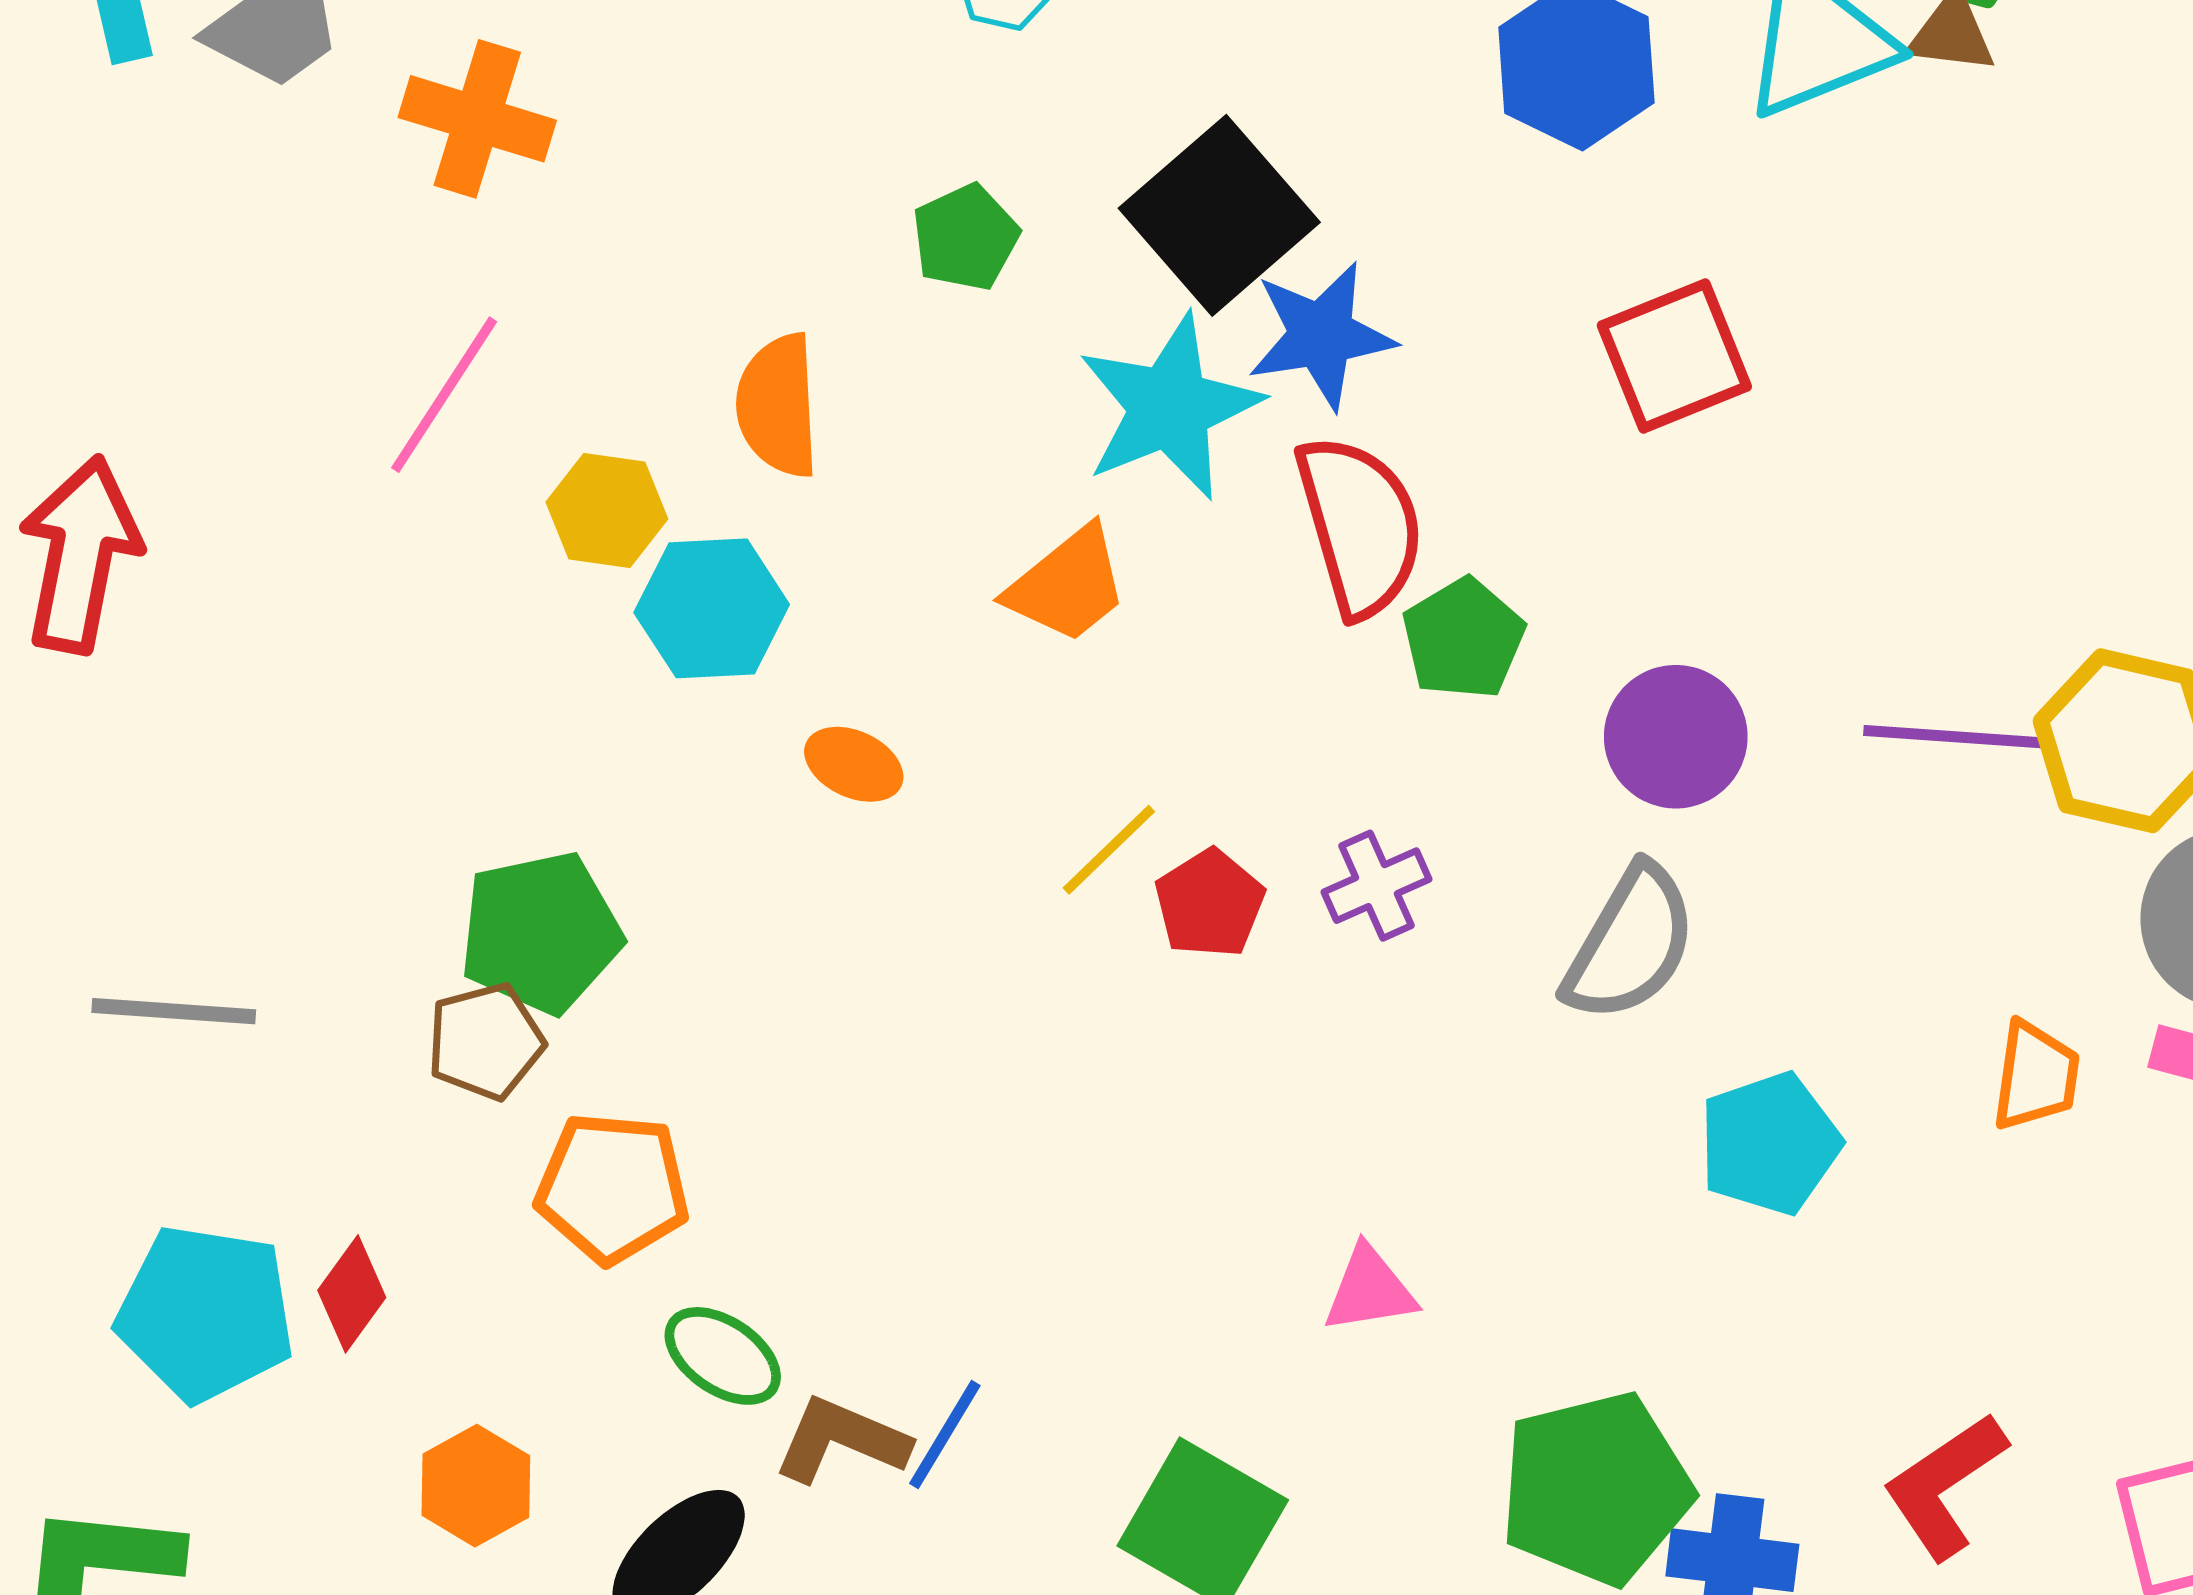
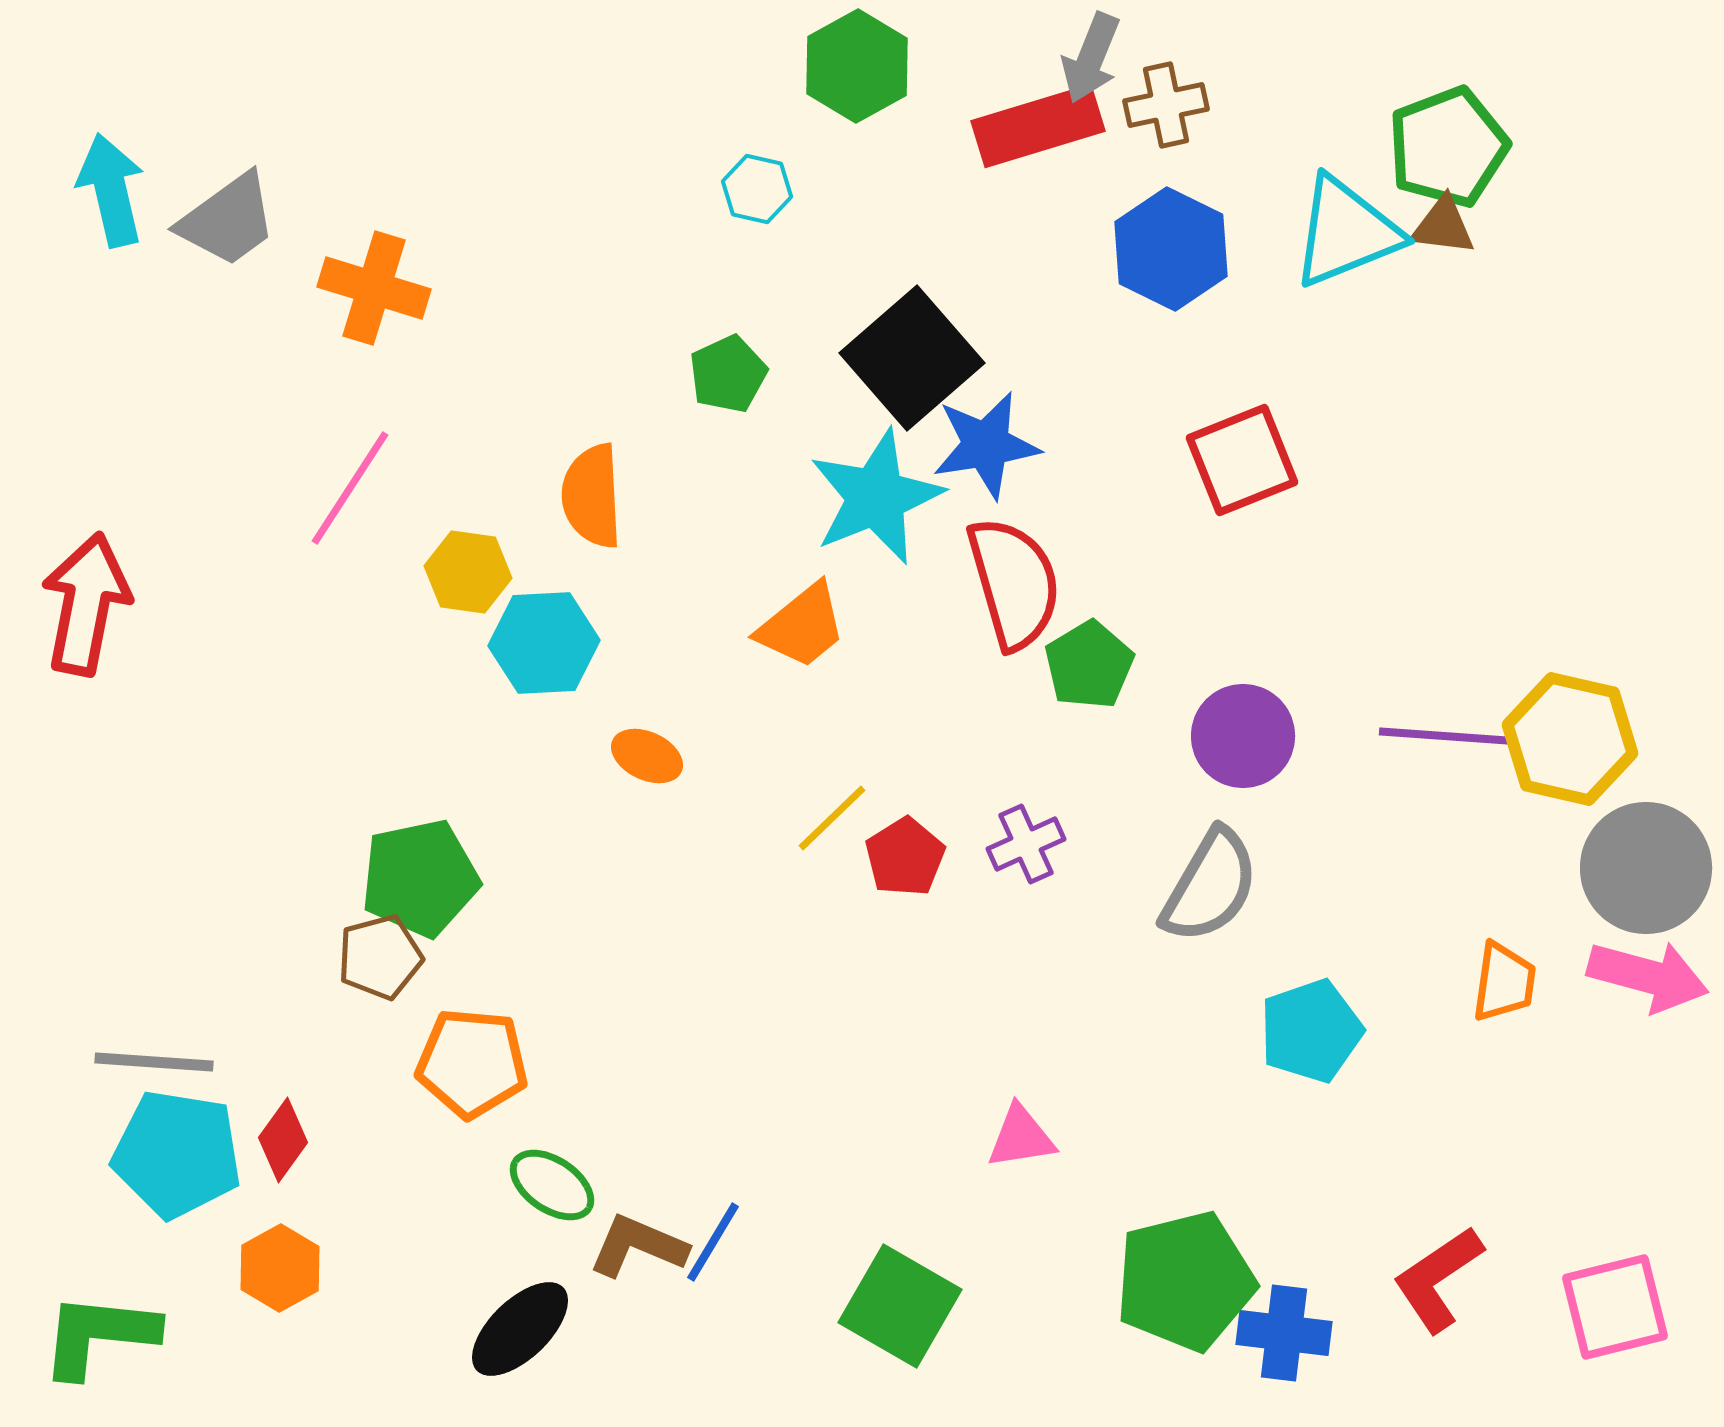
gray line: (174, 1011) -> (154, 1062), moved
orange hexagon: (476, 1486) -> (280, 1268), moved

